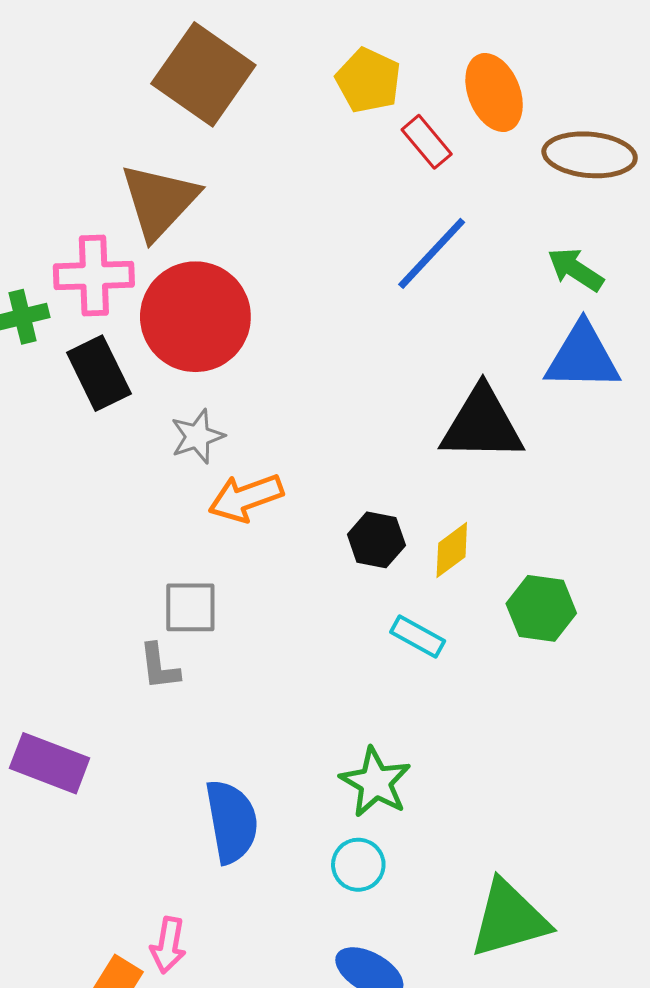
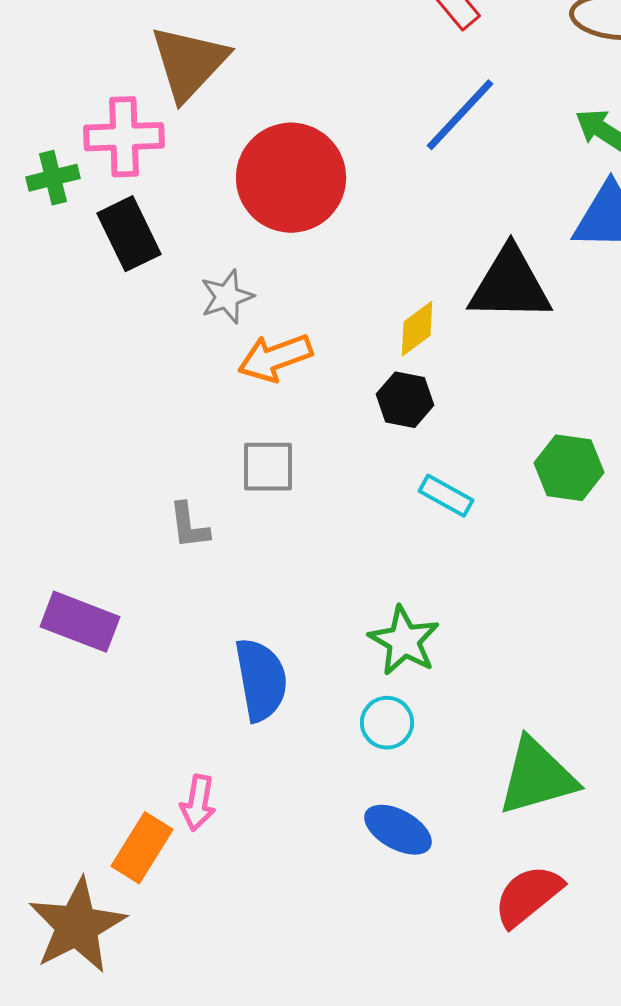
red circle: (195, 317) -> (291, 178), moved
yellow diamond: (452, 550) -> (417, 329), moved
gray square: (190, 607) -> (268, 467), moved

